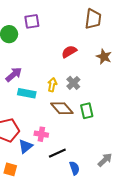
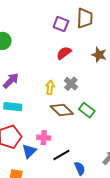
purple square: (32, 21) -> (61, 24), moved, turned 35
cyan rectangle: (27, 93) -> (13, 107), moved
green rectangle: (87, 111) -> (87, 110), turned -35

